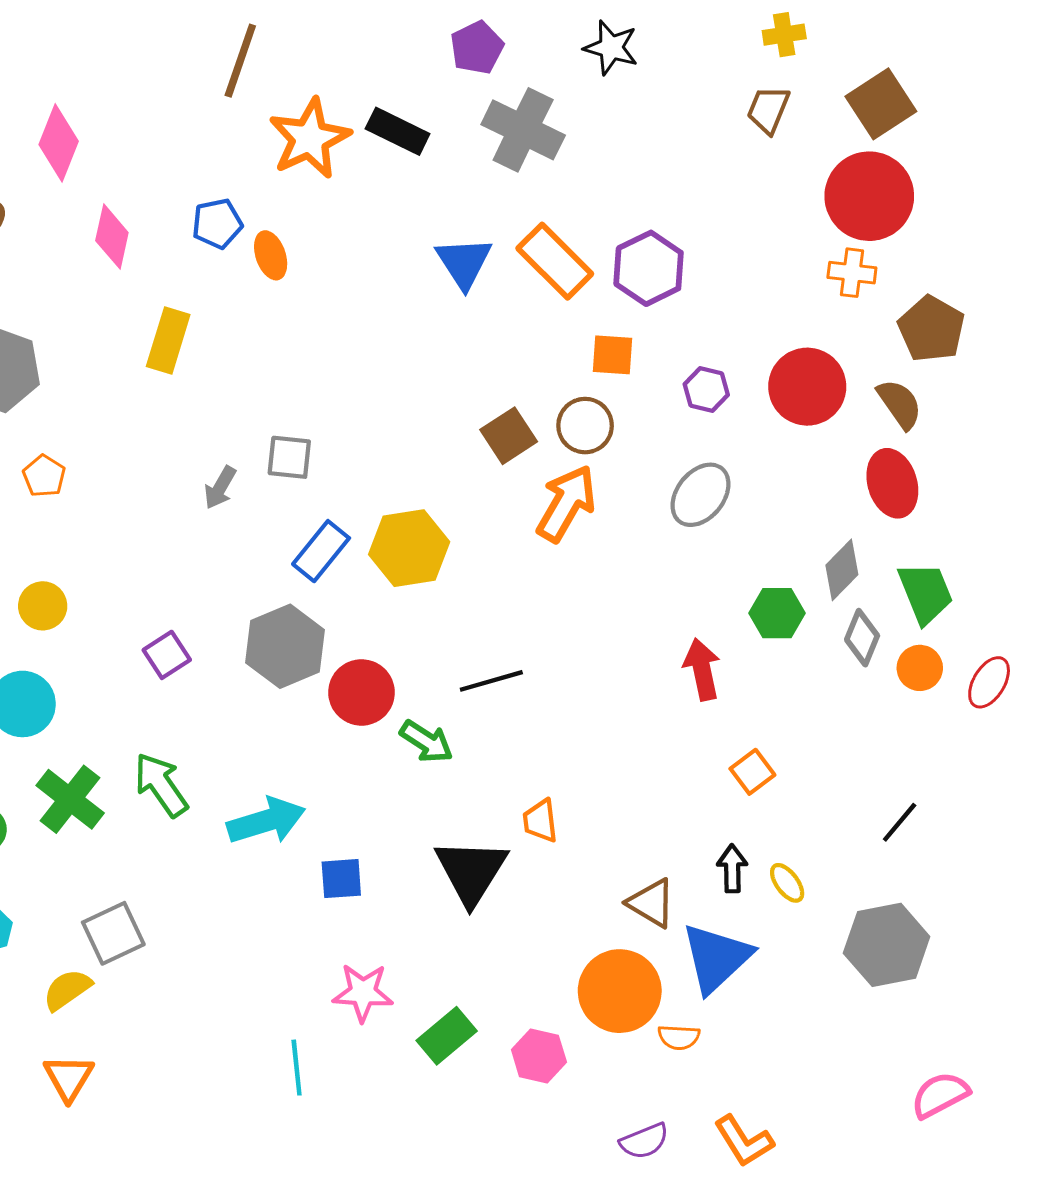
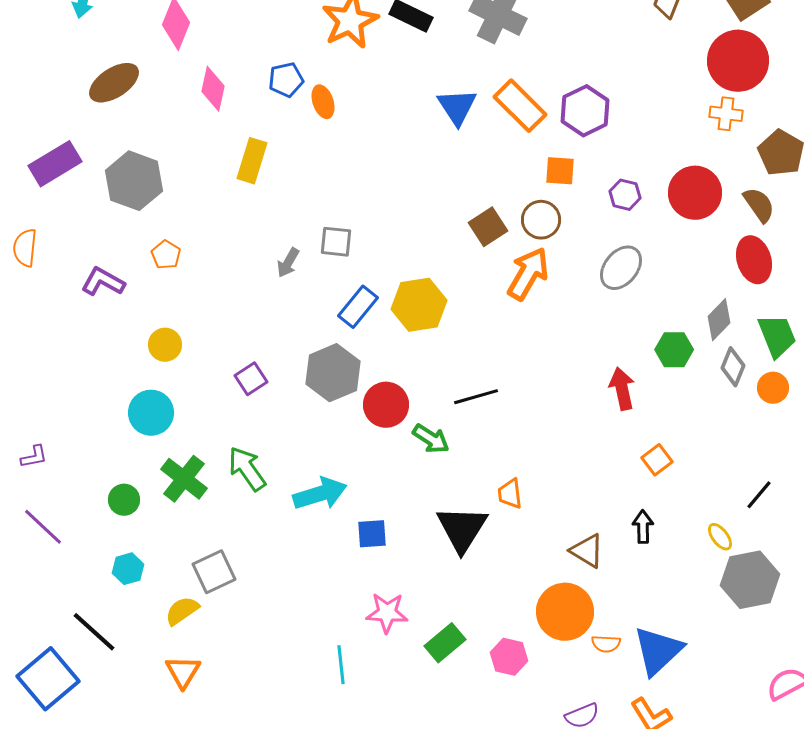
yellow ellipse: (787, 883) -> (720, 537), moved
blue triangle: (716, 958) -> (658, 651), moved

